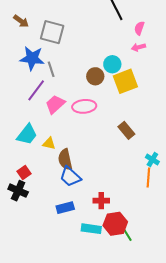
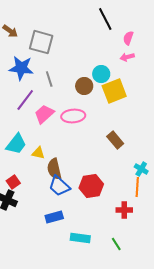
gray line: (51, 69) -> (49, 79), moved
red cross: (101, 201) -> (124, 210), moved
red hexagon: (115, 224) -> (91, 186), moved

